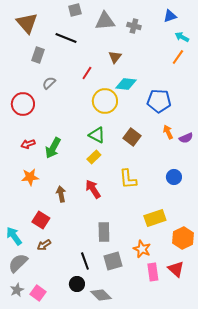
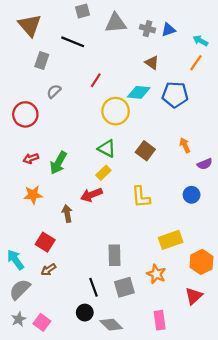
blue triangle: (170, 16) -> (168, 30), moved
brown triangle: (115, 57) -> (152, 63), moved, turned -32
blue pentagon: (159, 101) -> (175, 95), moved
purple semicircle: (186, 138) -> (205, 164), moved
red arrow: (93, 189) -> (91, 195), moved, turned -78
red triangle: (176, 269) -> (194, 296), turned 36
pink rectangle: (153, 272) -> (160, 320), moved

